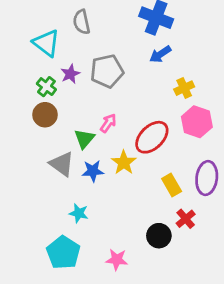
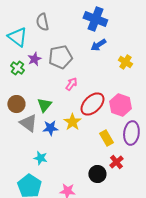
yellow cross: (184, 88) -> (125, 62), moved, turned -32
brown circle: (45, 115) -> (16, 104), moved
pink hexagon: (197, 122) -> (120, 105), moved
pink arrow: (108, 123) -> (71, 84), moved

